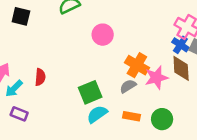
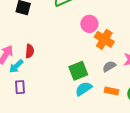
orange cross: (137, 65) -> (104, 39), moved
red semicircle: (40, 77) -> (30, 51), moved
purple rectangle: (19, 114) -> (20, 87), turned 64

